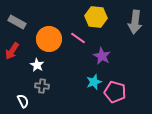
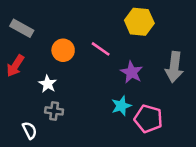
yellow hexagon: (96, 17) -> (139, 22), moved
gray arrow: (135, 22) -> (174, 67), moved
orange circle: (49, 39) -> (63, 50), size x0.7

